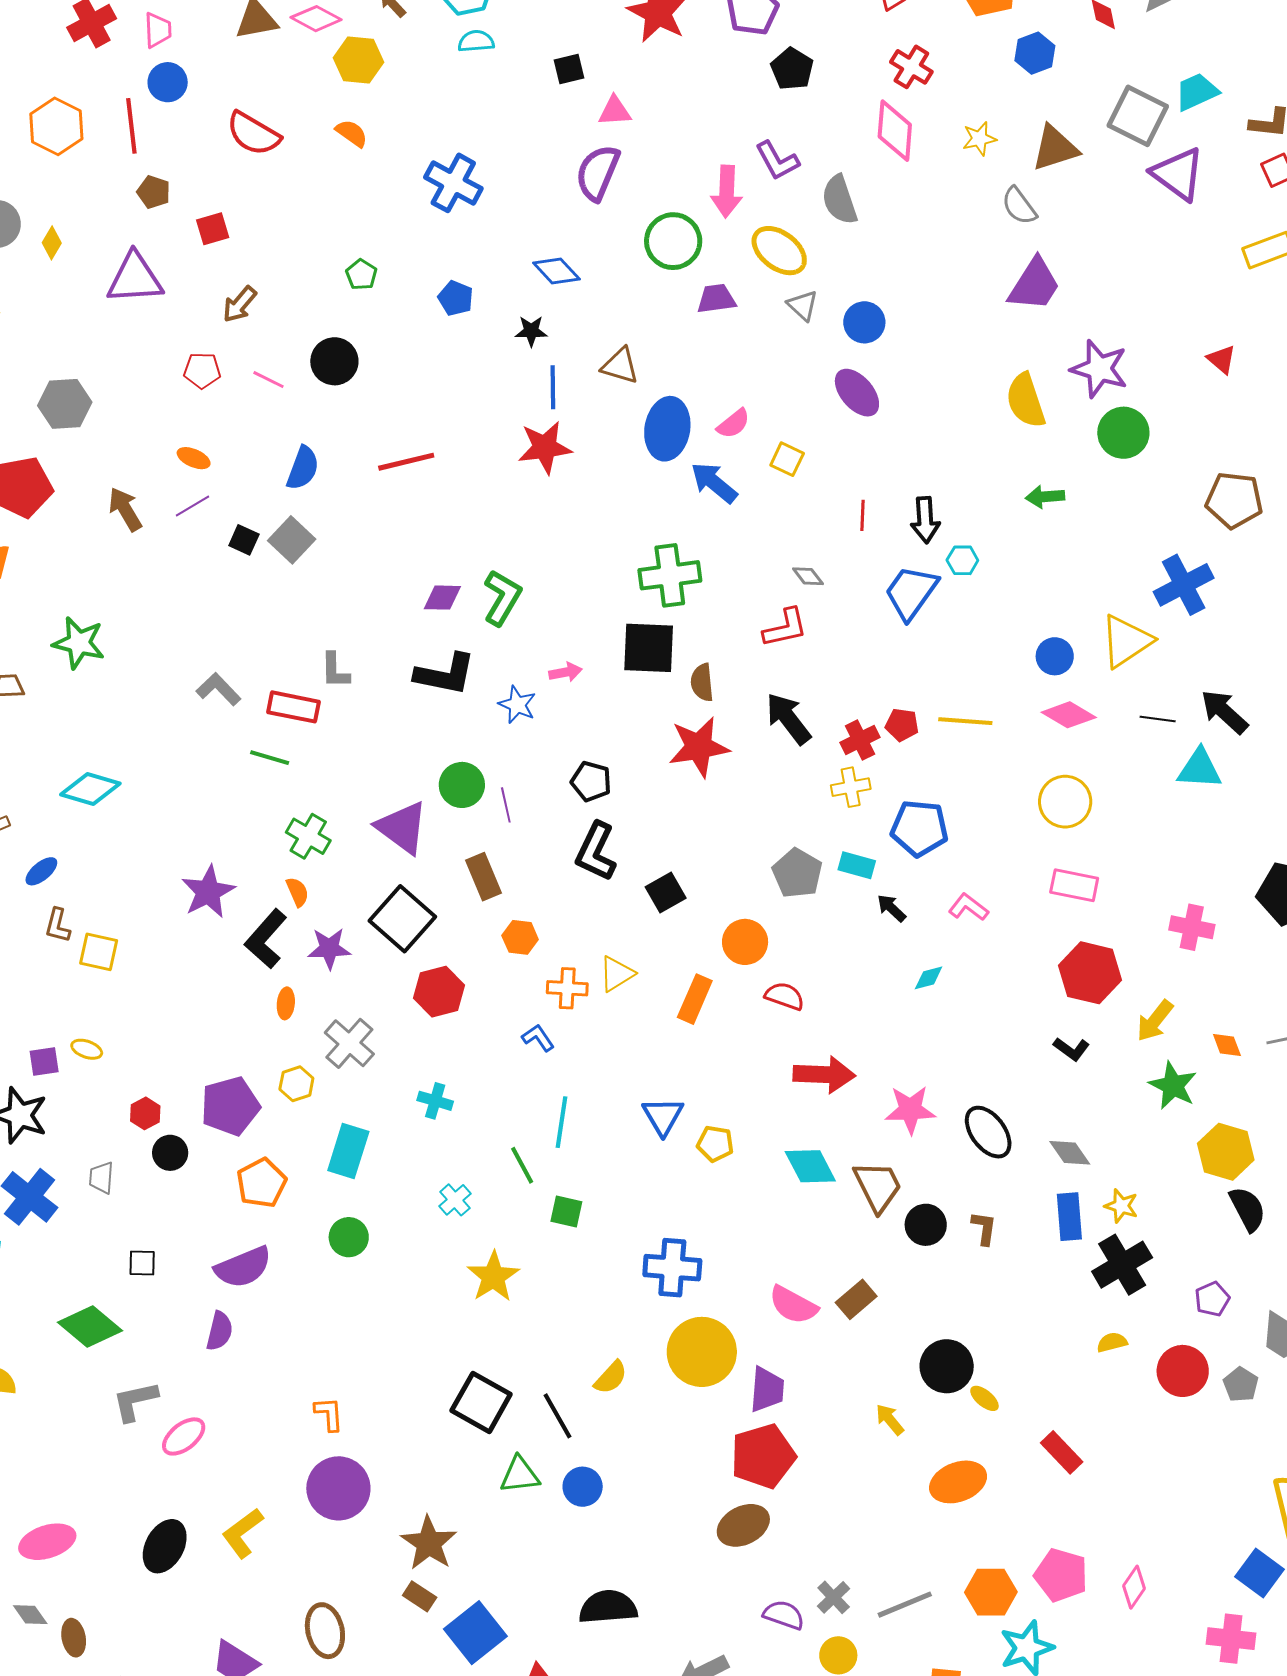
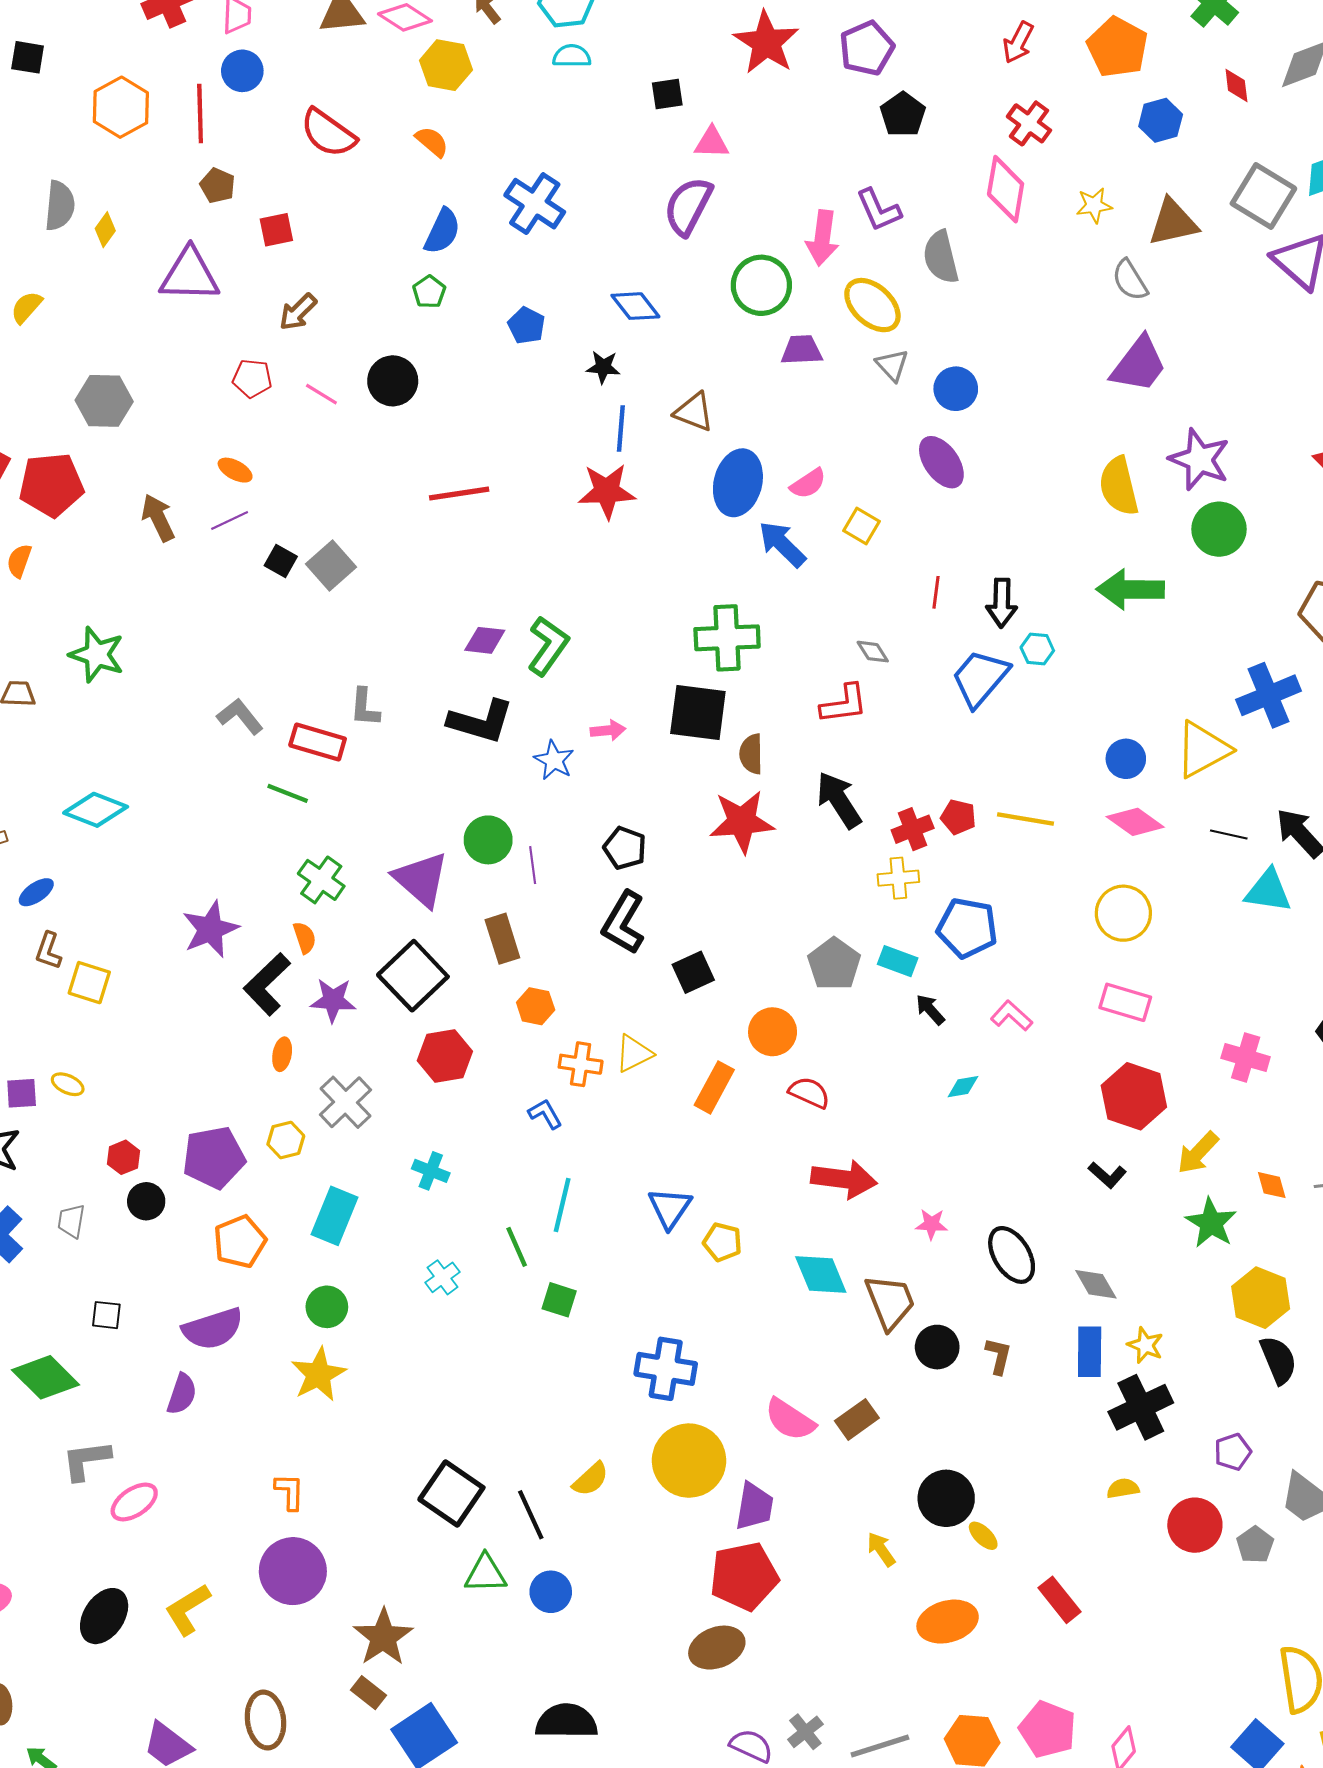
blue semicircle: (303, 468) -> (442, 231), moved
green arrow: (1045, 497) -> (1130, 589), size x1.6
pink star: (910, 1110) -> (932, 1224), size x0.6
yellow star: (493, 1277) -> (319, 1374), moved

